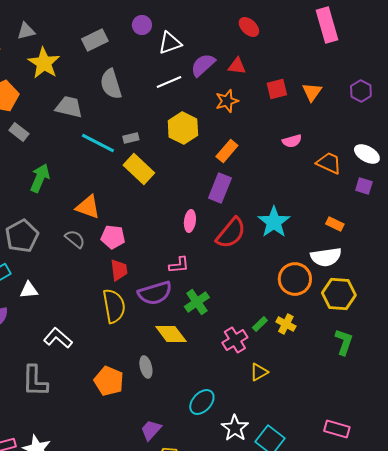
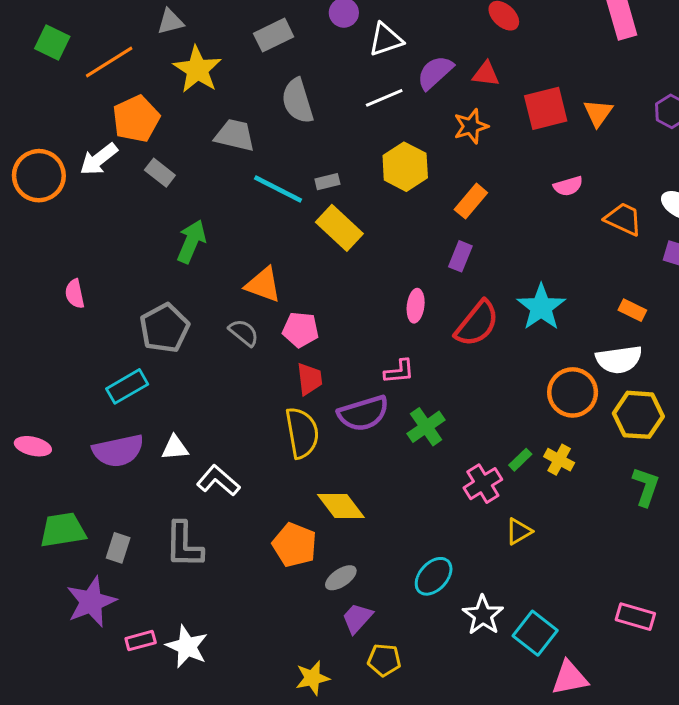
red square: (277, 89) -> (546, 108), size x1.4
purple rectangle: (220, 188) -> (460, 256), size x0.7
white triangle: (29, 290) -> (175, 448), moved
yellow diamond: (171, 334) -> (341, 506), moved
gray ellipse: (146, 367) -> (341, 578), moved, turned 70

